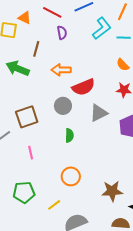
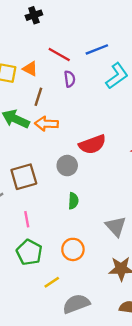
orange triangle: (25, 18) -> (30, 69), moved
orange arrow: (61, 70) -> (47, 124), moved
gray triangle: (99, 113) -> (116, 226), moved, turned -48
green pentagon: (24, 192) -> (29, 252), moved, turned 30

